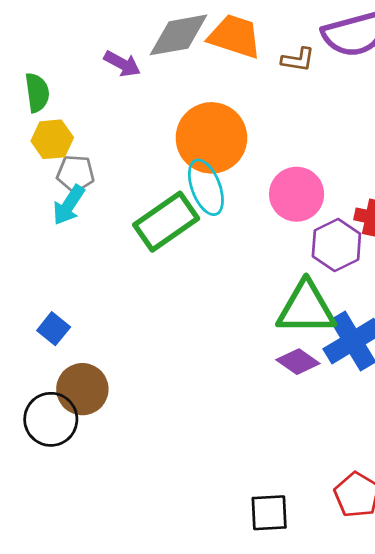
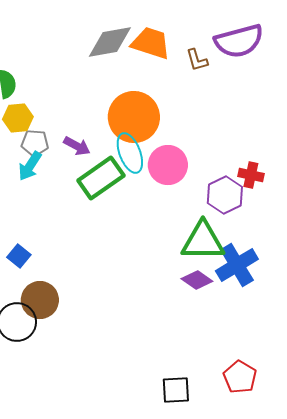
brown L-shape: (298, 60) -> (197, 60), turned 65
purple arrow: (122, 64) -> (77, 146), moved
pink circle: (297, 194) -> (168, 165), moved

